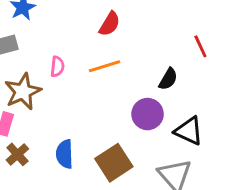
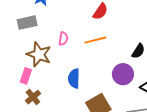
brown star: (23, 92) -> (39, 54), turned -30
blue semicircle: (65, 154) -> (74, 78), moved

